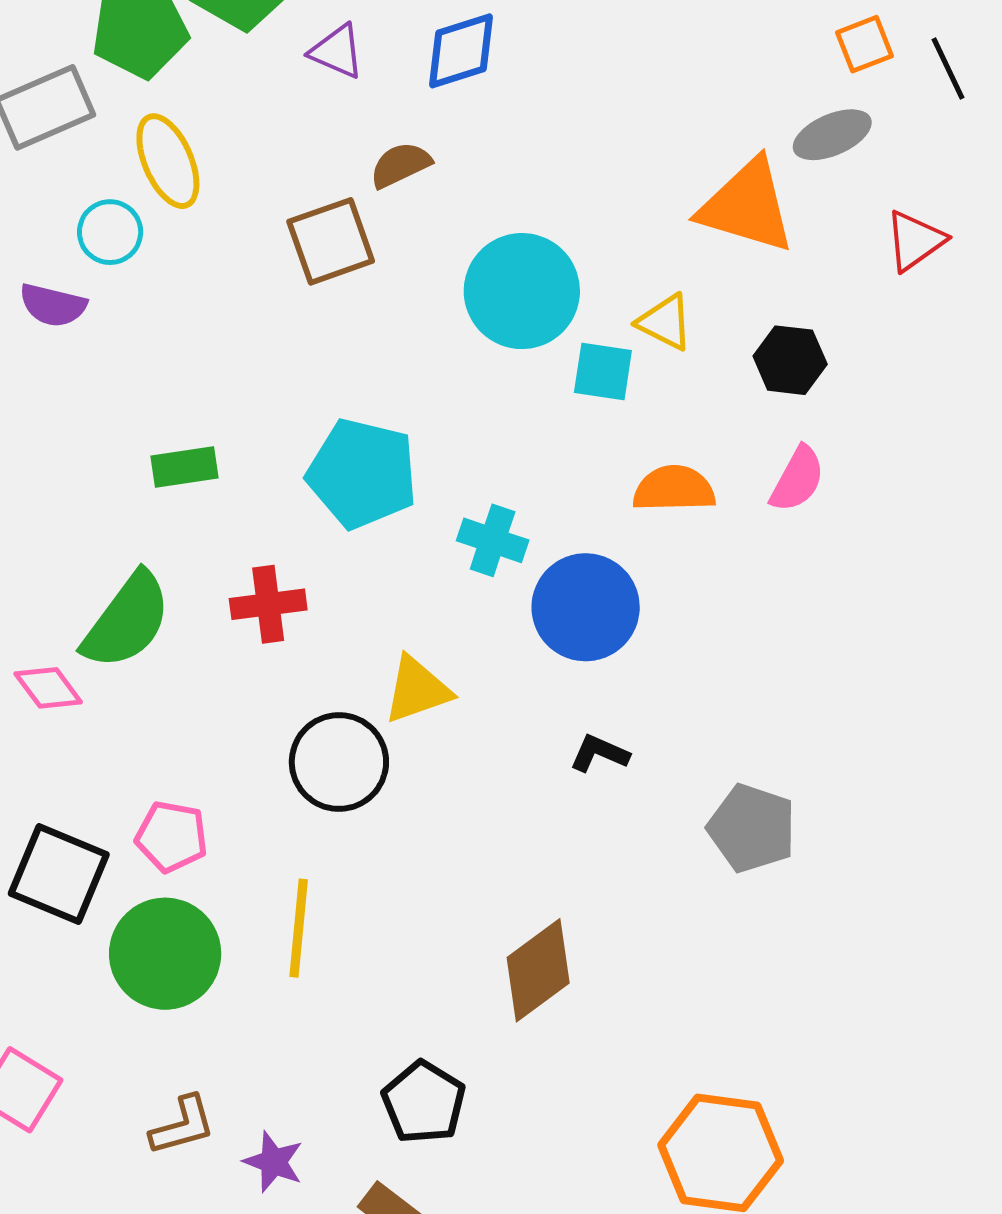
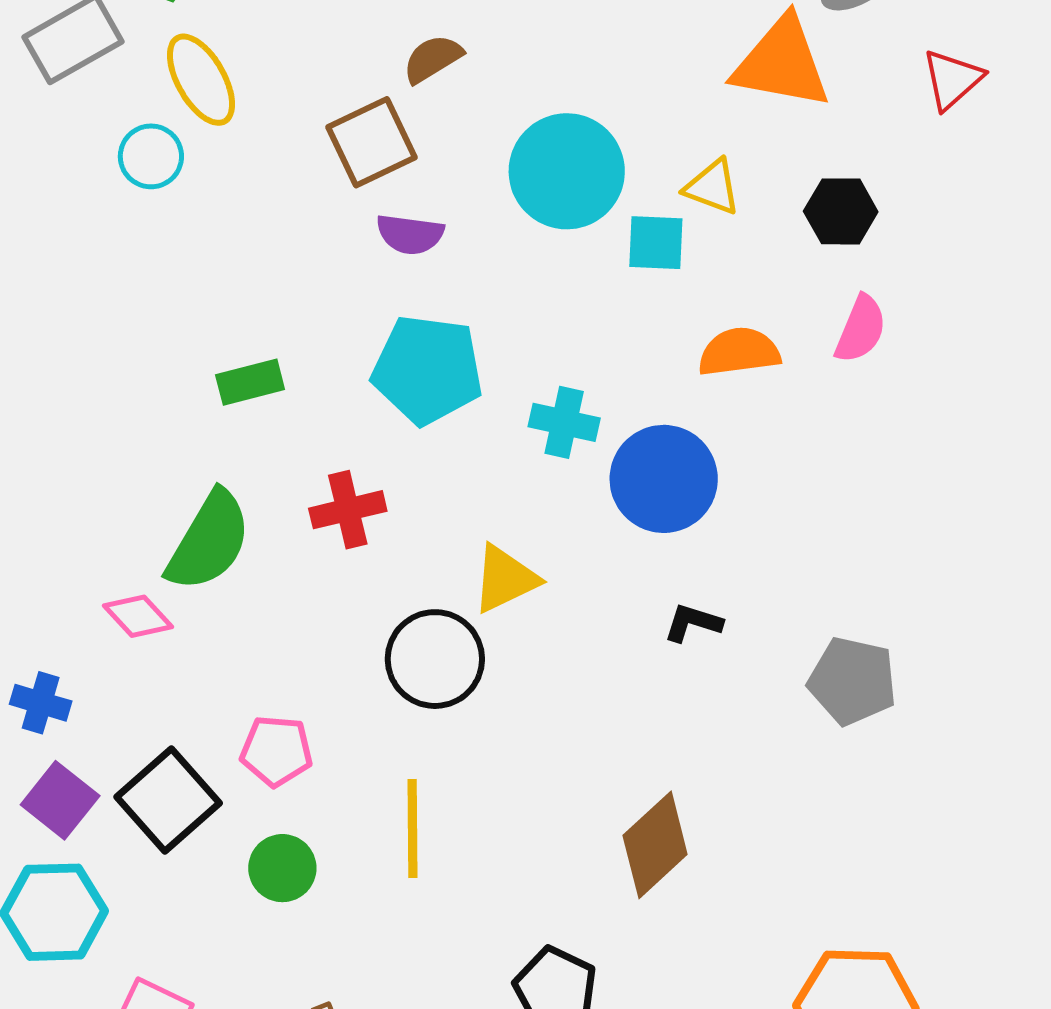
purple semicircle: (53, 305) -> (410, 234), moved
black square: (59, 874) -> (168, 800), turned 32
green circle: (165, 954) -> (282, 868), size x0.6

